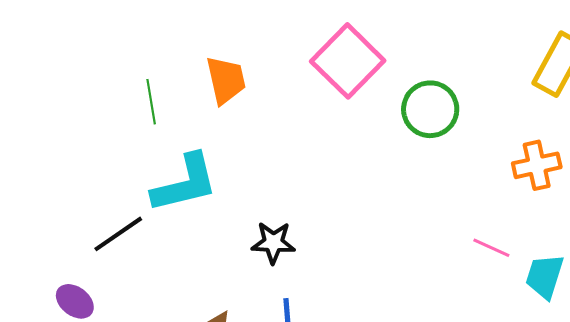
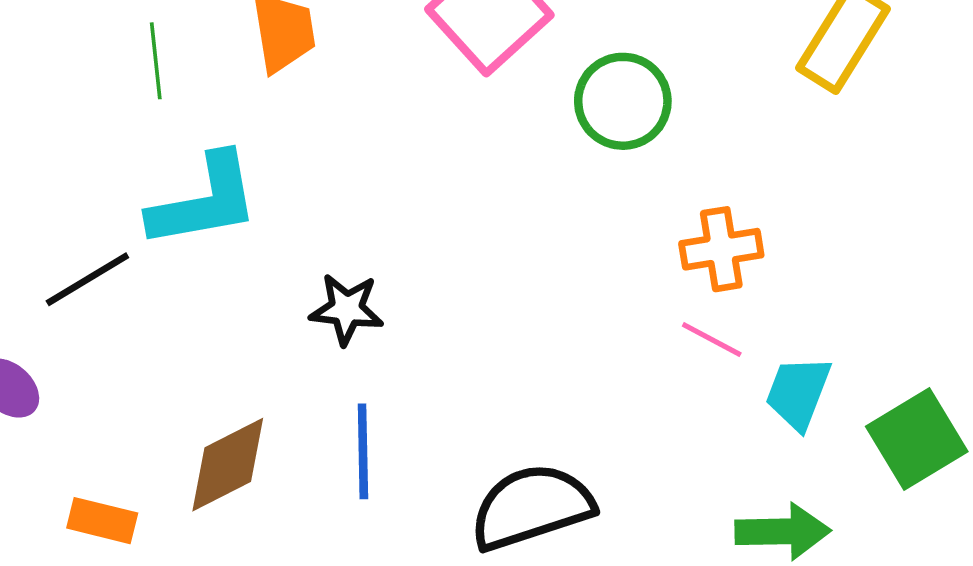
orange cross: (537, 165) -> (721, 249), moved

